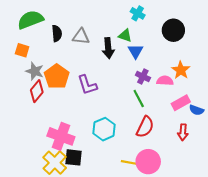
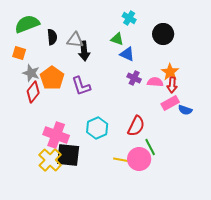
black arrow: (108, 48) -> (84, 51), moved
blue triangle: (136, 51) -> (127, 54), turned -35
green line: (139, 99) -> (150, 147), moved
red arrow: (183, 132) -> (172, 85), moved
black square: (74, 157) -> (68, 155), size x1.4

